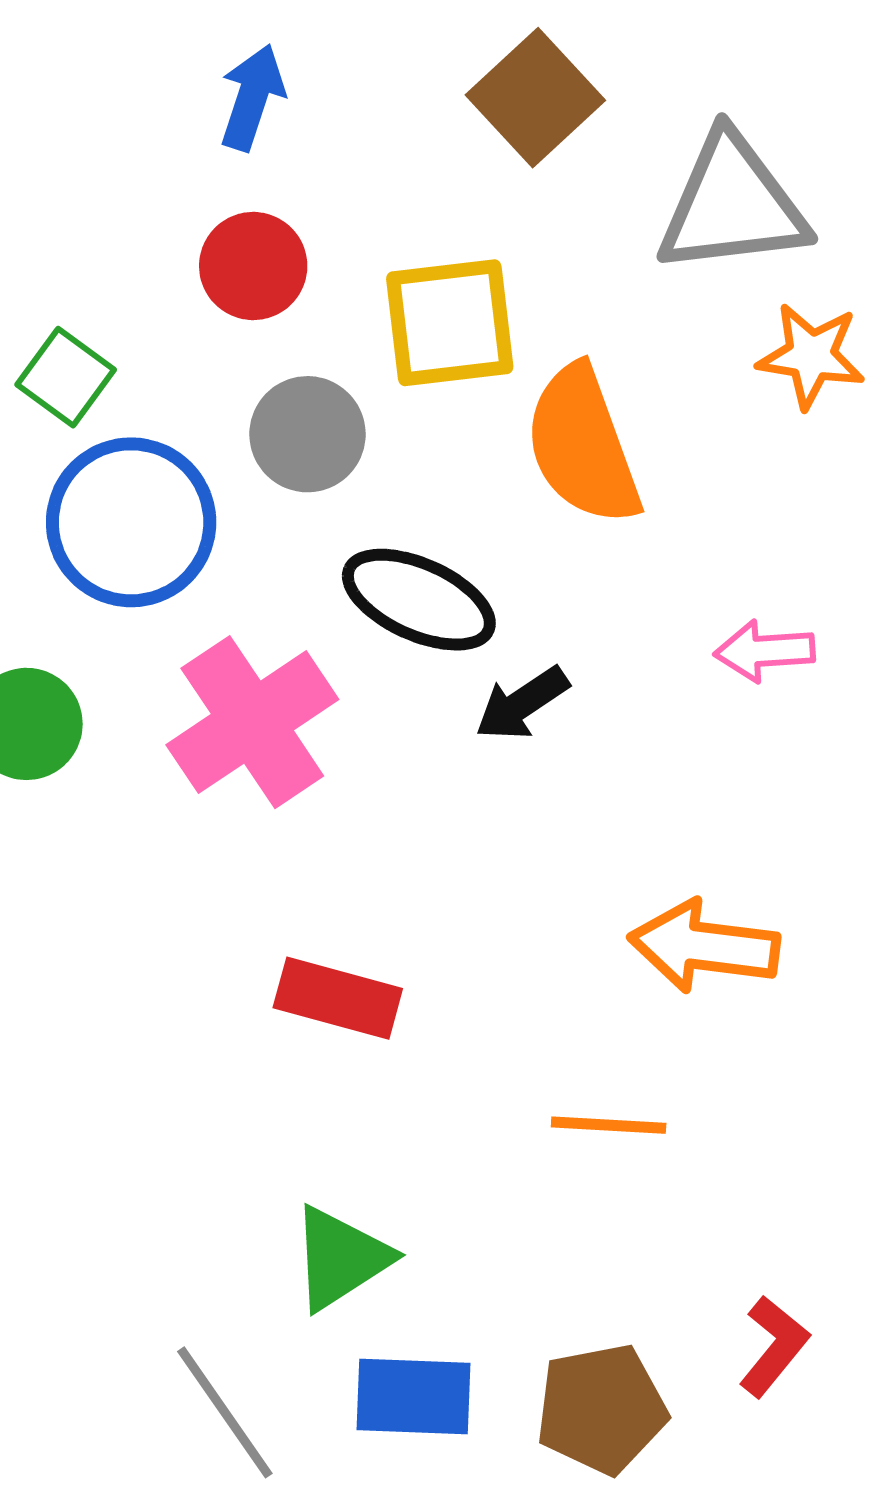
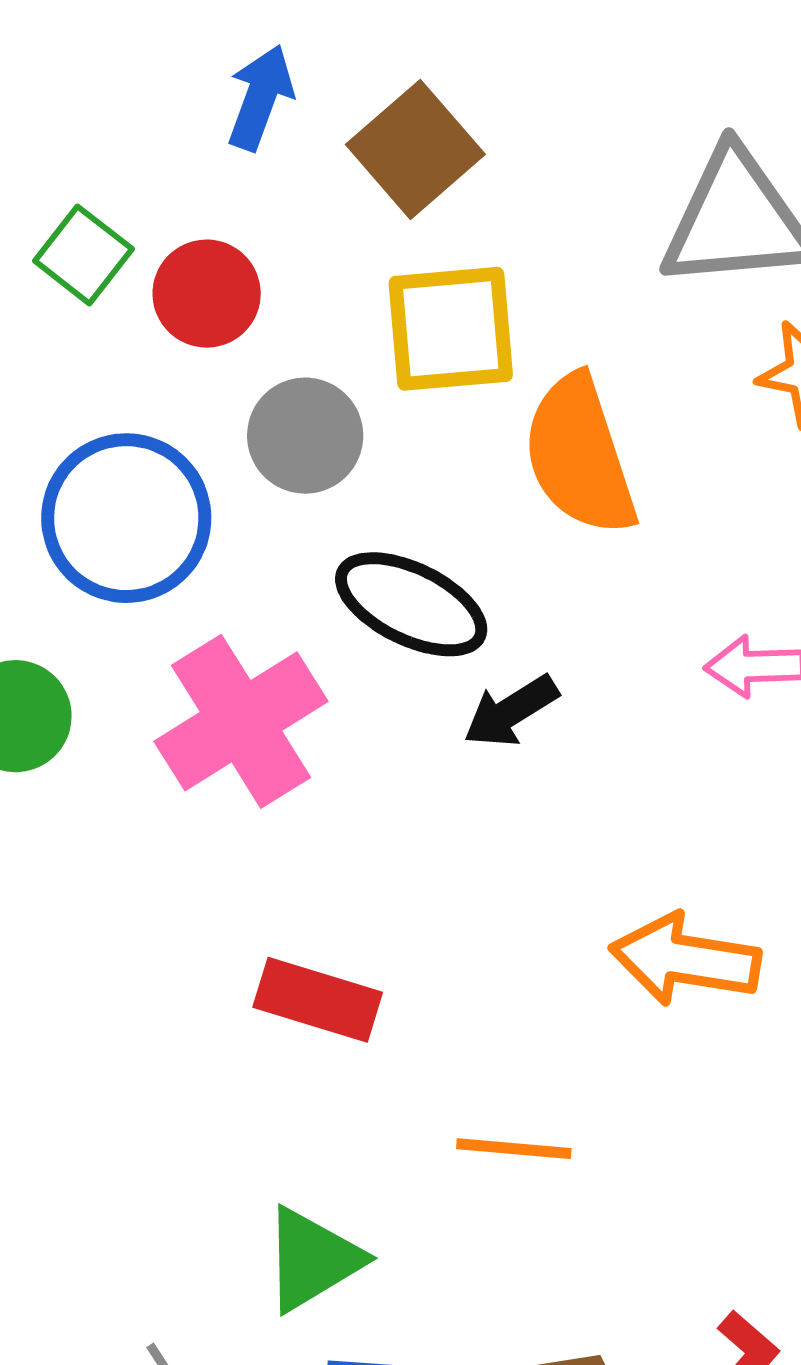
brown square: (535, 98) -> (415, 149), moved
red circle: (253, 266) -> (207, 294), moved
green square: (66, 377) -> (83, 255), moved
orange line: (609, 1125) -> (514, 1149), moved

